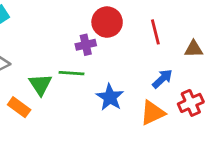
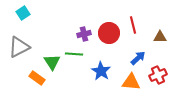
red circle: (107, 22) -> (109, 33), moved
orange triangle: (152, 113) -> (131, 82), turned 30

